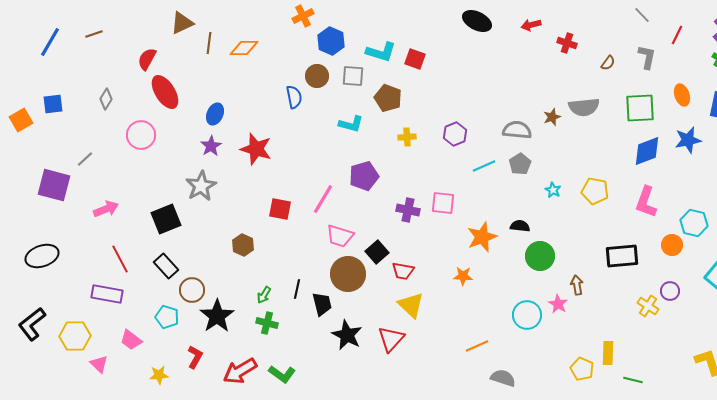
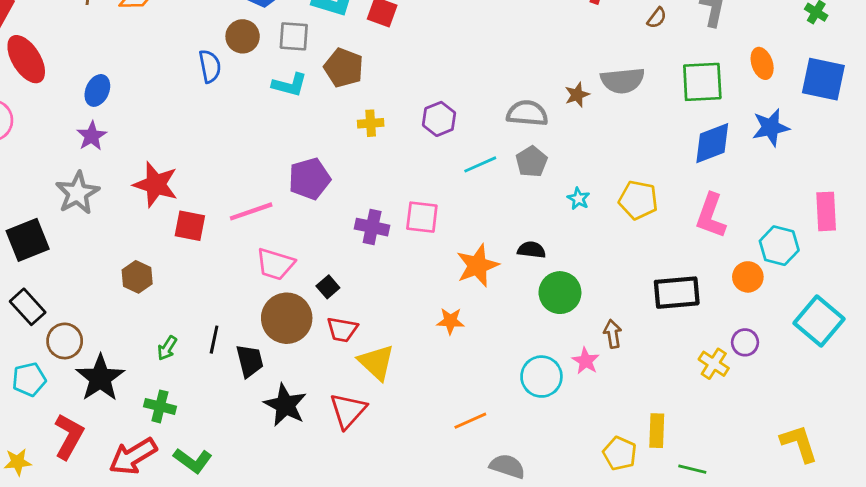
cyan L-shape: (351, 124) -> (290, 85), moved
red star: (256, 149) -> (156, 184), moved
pink line: (323, 199) -> (251, 211), turned 40
black square: (377, 252) -> (328, 287), size x0.7
red trapezoid: (403, 271) -> (342, 330), moved
cyan pentagon: (167, 317) -> (29, 379), turned -30
green cross: (267, 323) -> (160, 406), moved
red L-shape: (195, 357) -> (69, 436), size x1.4

